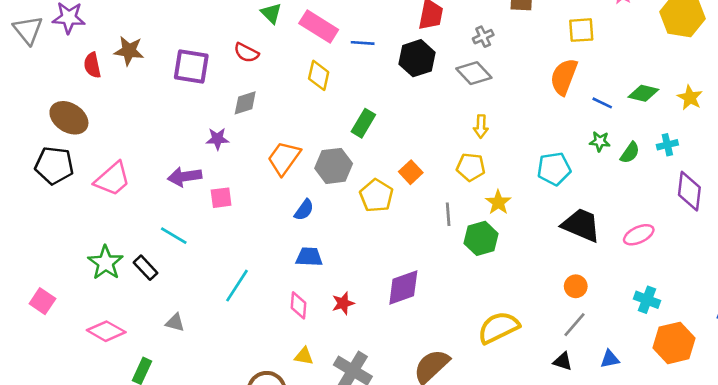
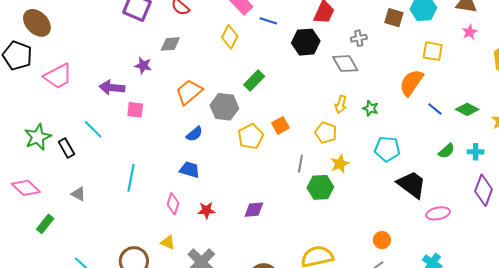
green star: (600, 141) -> (370, 108), moved
black trapezoid: (581, 225) -> (412, 185), moved
cyan line: (237, 286) -> (131, 178), turned -36
purple diamond: (403, 288) -> (254, 210), size x0.7

